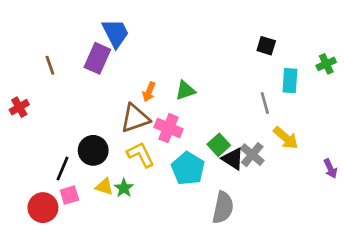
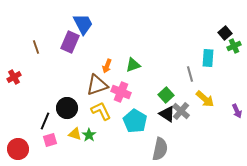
black square: (266, 46) -> (225, 33), moved, turned 32
green square: (219, 145) -> (166, 95), moved
purple arrow: (330, 169) -> (237, 111), moved
red circle: (43, 208) -> (18, 149), moved

